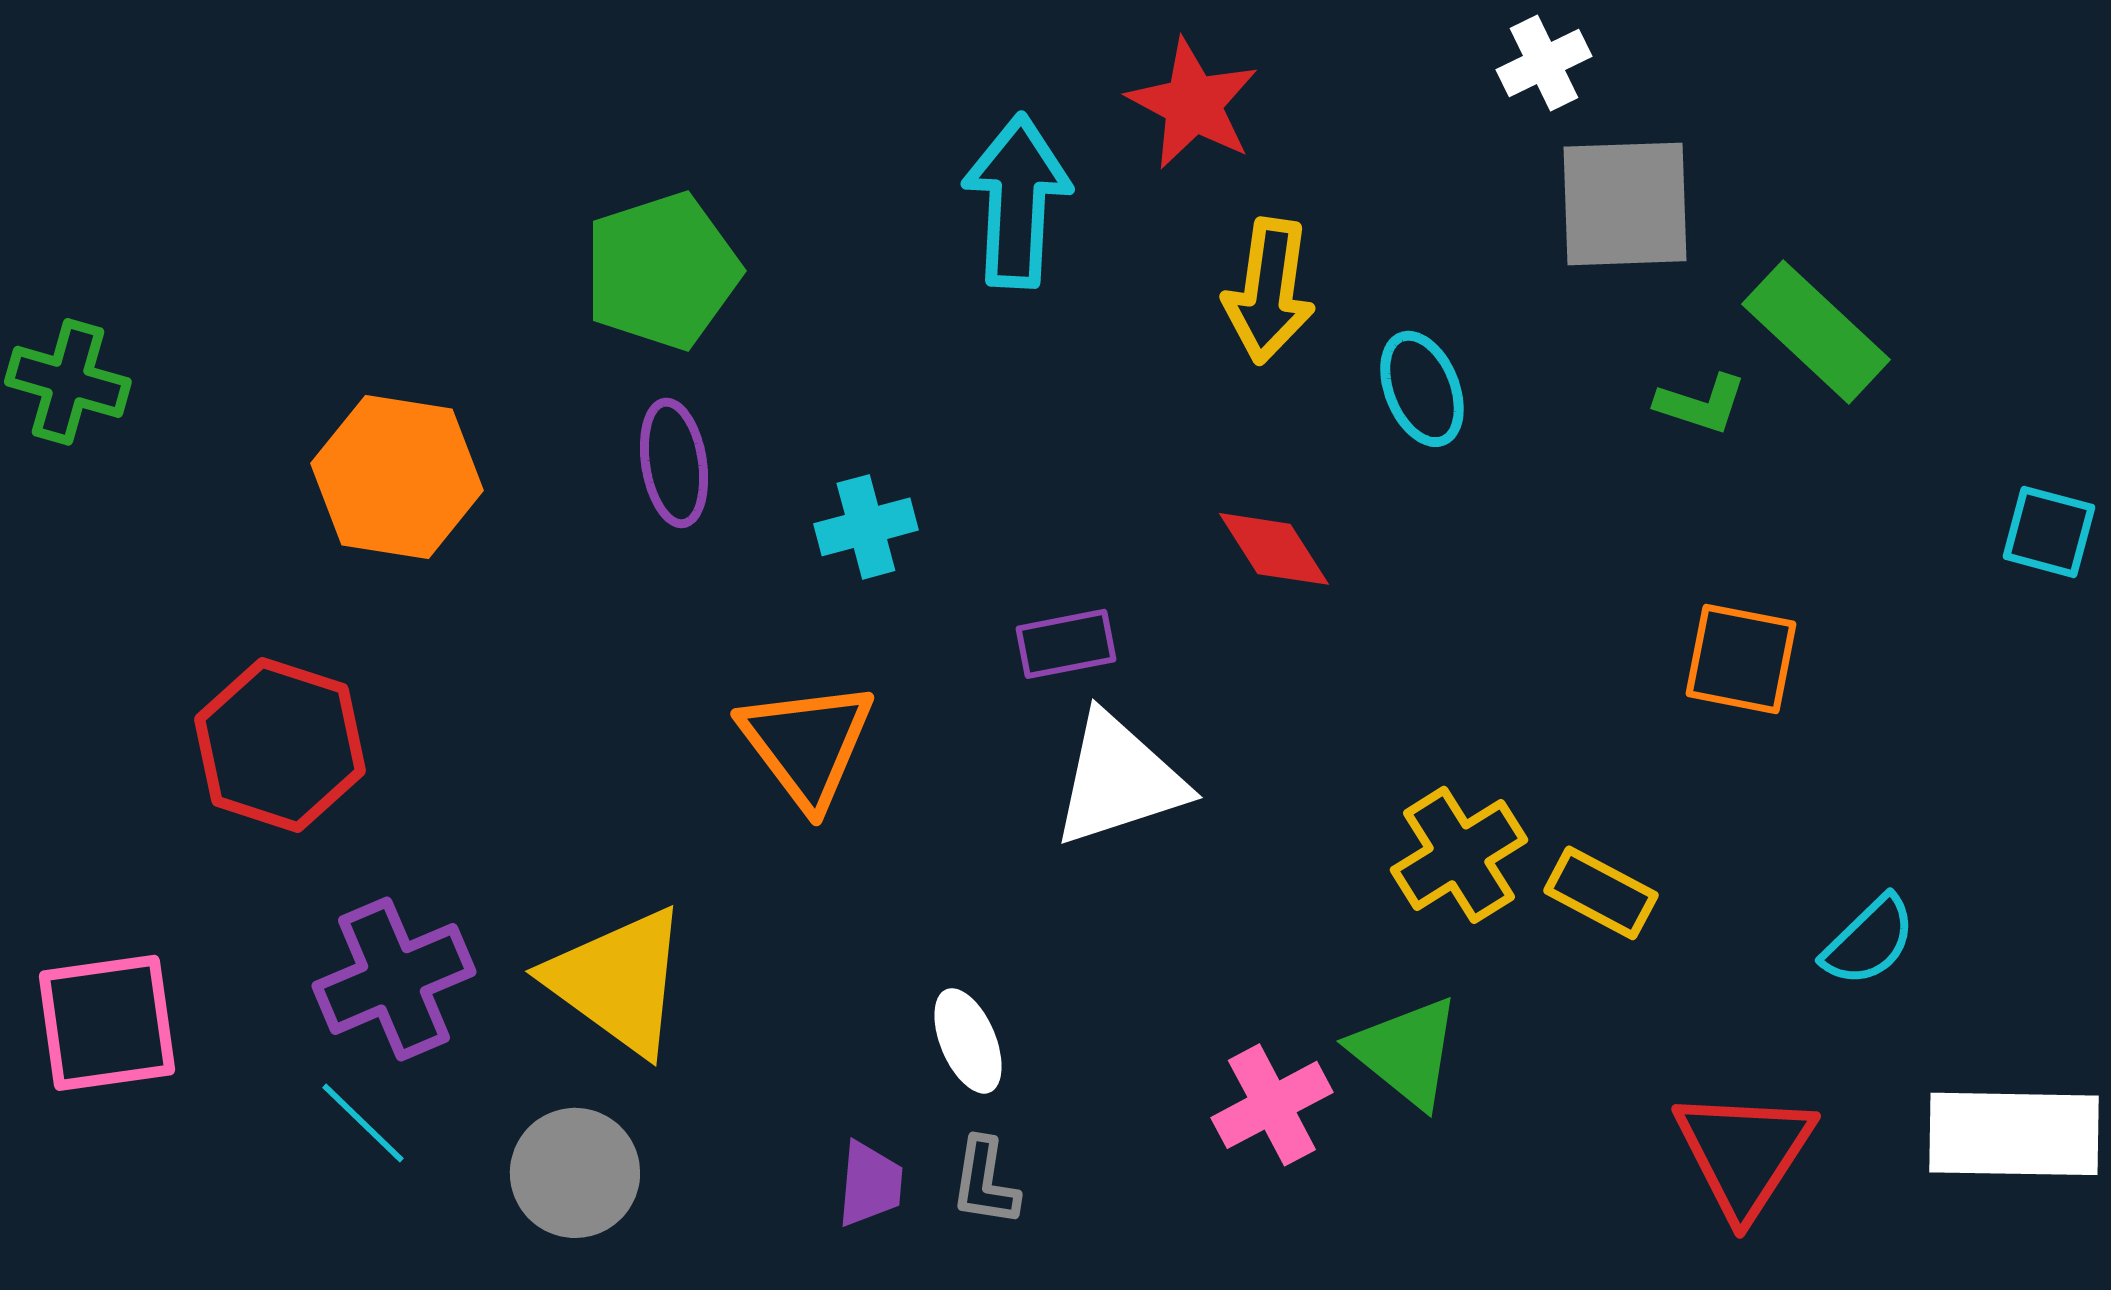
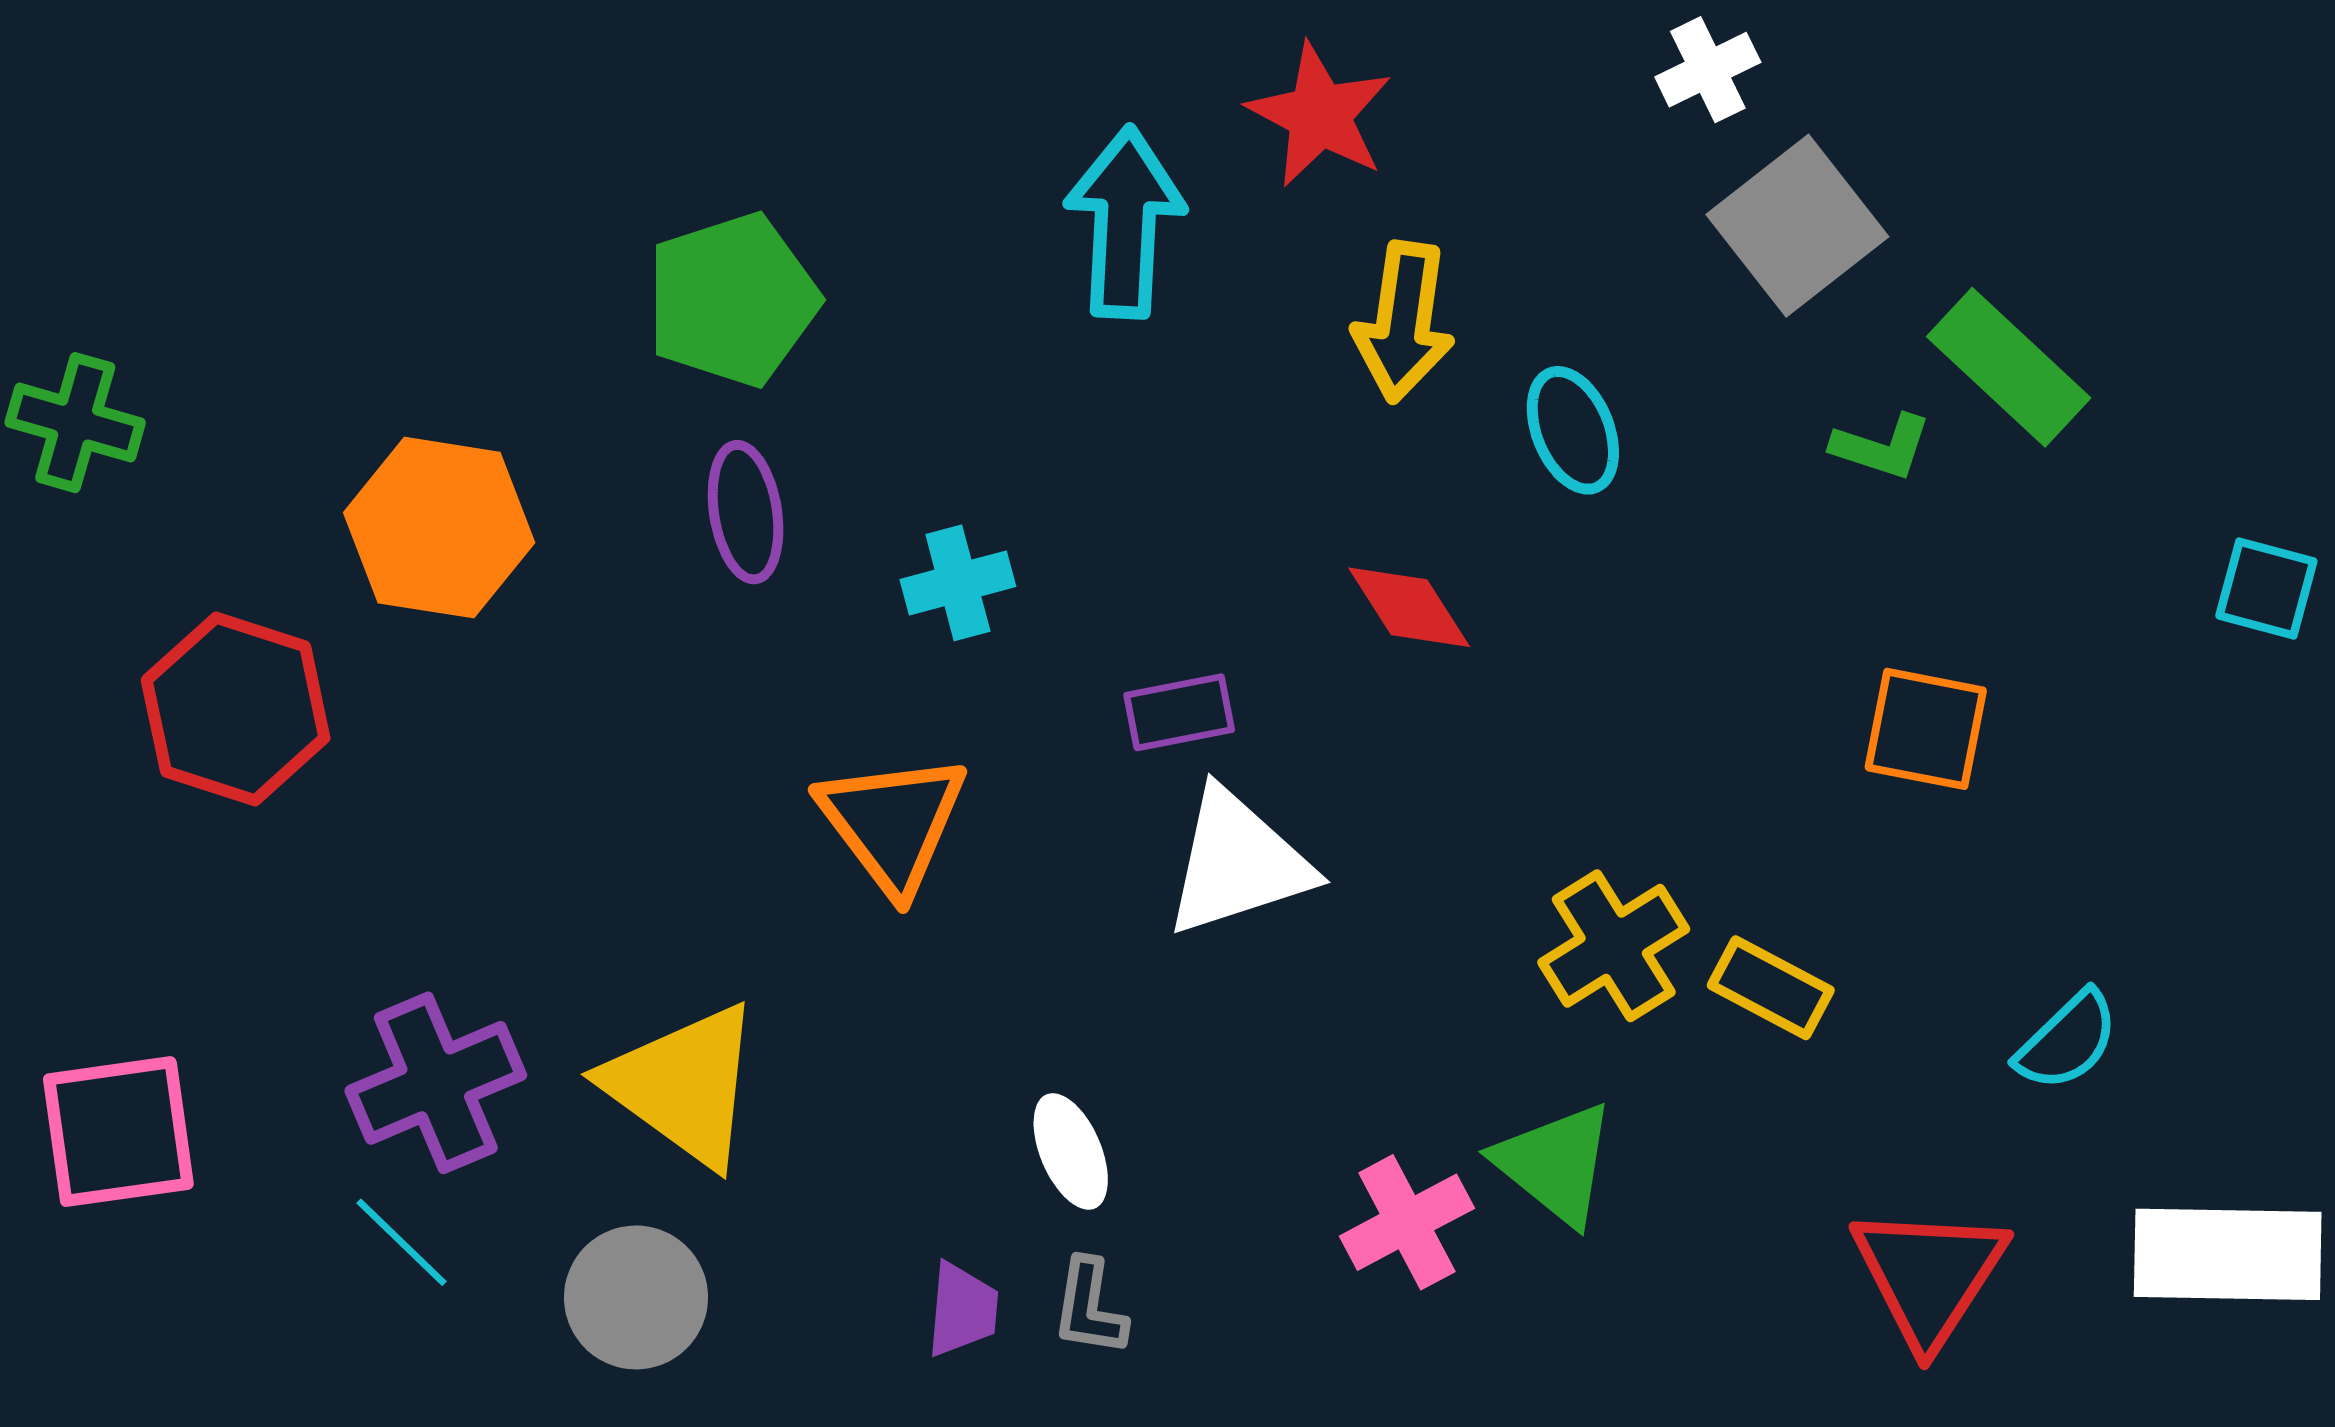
gray square: (1625, 204) -> (1797, 226), turned -36
red hexagon: (280, 745) -> (236, 709), moved

